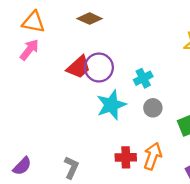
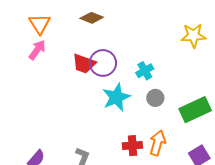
orange triangle: (34, 22) -> (40, 24), turned 50
red trapezoid: (79, 67) -> (84, 64), turned 65

